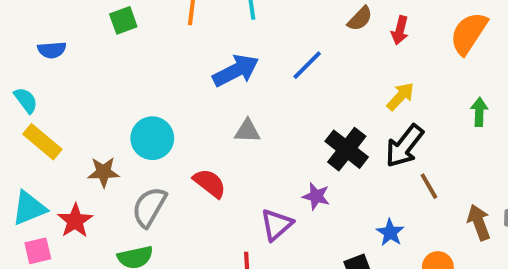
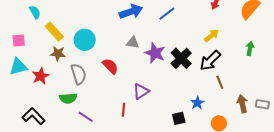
cyan semicircle: (26, 100) -> (35, 12), moved
yellow rectangle: (42, 142) -> (54, 32), moved
purple star: (316, 196) -> (155, 53), moved, size x1.5
gray semicircle: (149, 207) -> (79, 74), turned 125
pink square: (38, 251) -> (19, 41), moved

